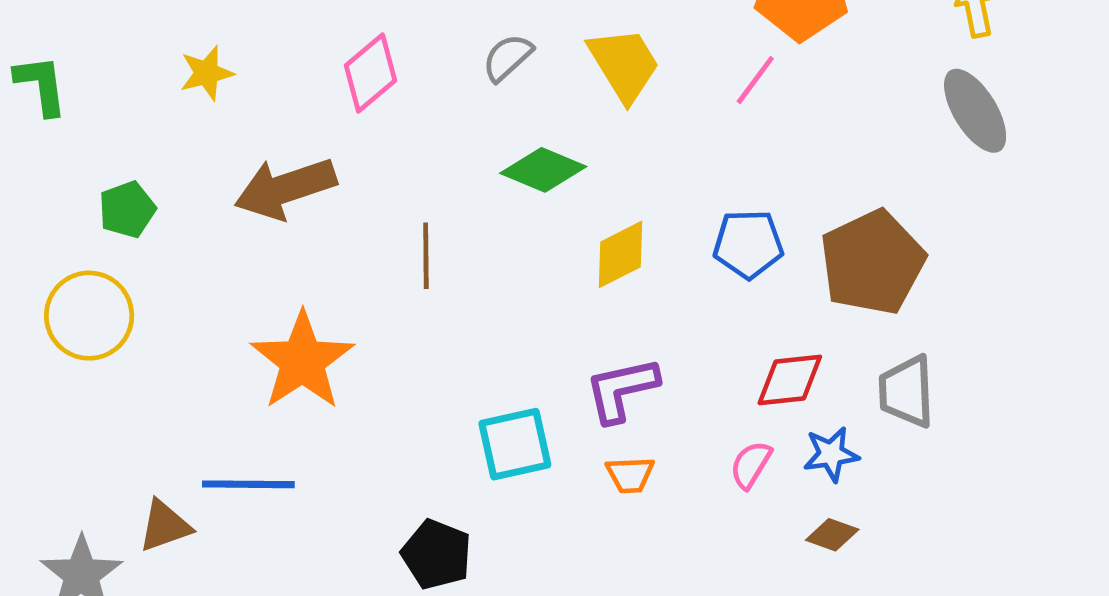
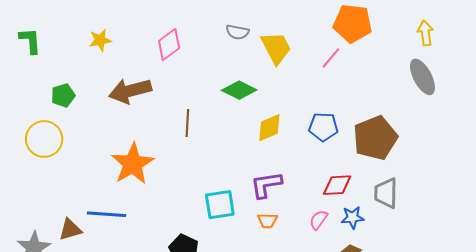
gray semicircle: (507, 58) -> (237, 32), moved, turned -130

